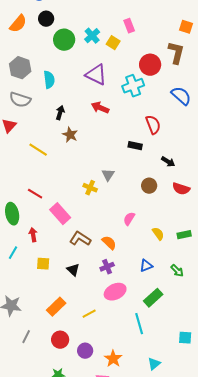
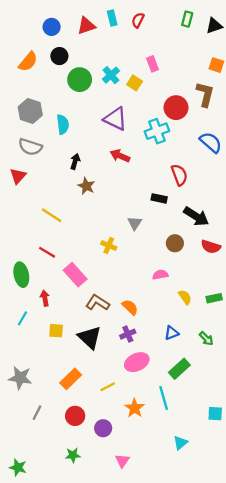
yellow line: (38, 150) -> (52, 215), moved
black arrow: (168, 162) -> (196, 216), size x1.6
gray triangle: (108, 175) -> (135, 223), moved
pink semicircle: (129, 219) -> (160, 275), moved, turned 48
black triangle: (73, 270) -> (90, 337), size x1.6
orange star: (113, 359) -> (135, 408), moved

